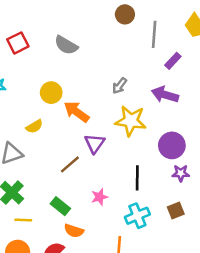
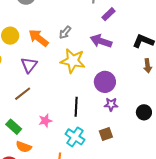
orange arrow: (76, 112) -> (38, 38), moved
purple triangle: (95, 143) -> (29, 65), moved
cyan cross: (137, 216) -> (75, 137), turned -36

